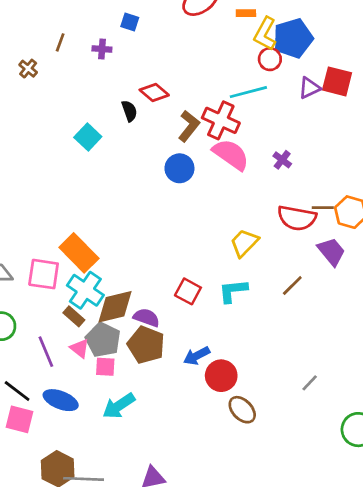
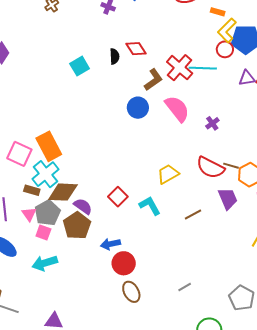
red cross: (221, 120) -> (180, 68), moved
cyan L-shape: (233, 291) -> (150, 206), turned 50
brown rectangle: (74, 316) -> (32, 190), turned -42

